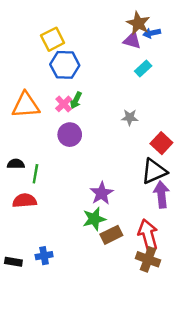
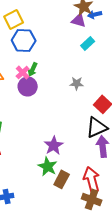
purple circle: (70, 135) -> (28, 86), moved
green star: (94, 219) -> (48, 166), turned -30
brown rectangle: (111, 235) -> (62, 179), turned -36

